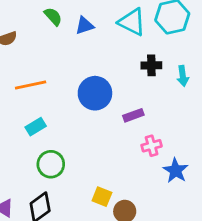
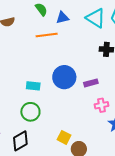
orange line: (31, 85) -> (47, 35), moved
blue circle: (95, 93) -> (64, 77), moved
cyan rectangle: (36, 127) -> (33, 86), moved, turned 32

